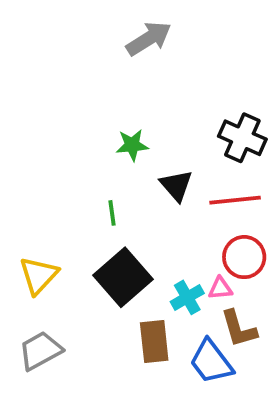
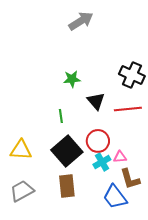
red circle: (244, 257) -> (98, 141), moved
yellow triangle: (39, 275) -> (21, 150), turned 50
brown rectangle: (154, 341) -> (67, 186), moved

